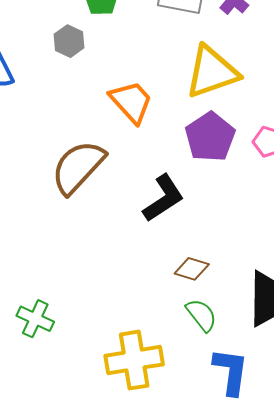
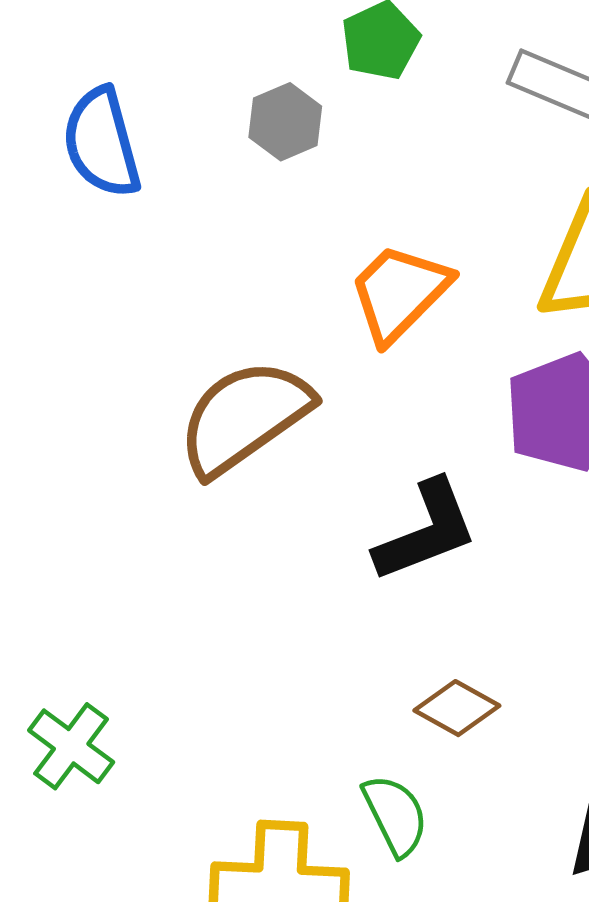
orange trapezoid: (131, 102) -> (399, 293), turned -105
green semicircle: (201, 315) -> (395, 815), moved

